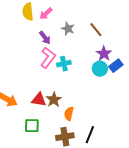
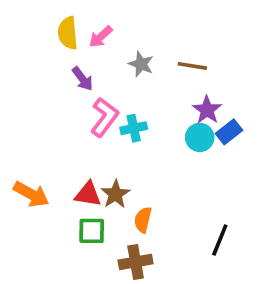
brown line: (96, 30) -> (192, 66), turned -42
purple arrow: (45, 38) -> (82, 79), moved
green square: (32, 126) -> (92, 231), moved
black line: (90, 135) -> (220, 240), moved

